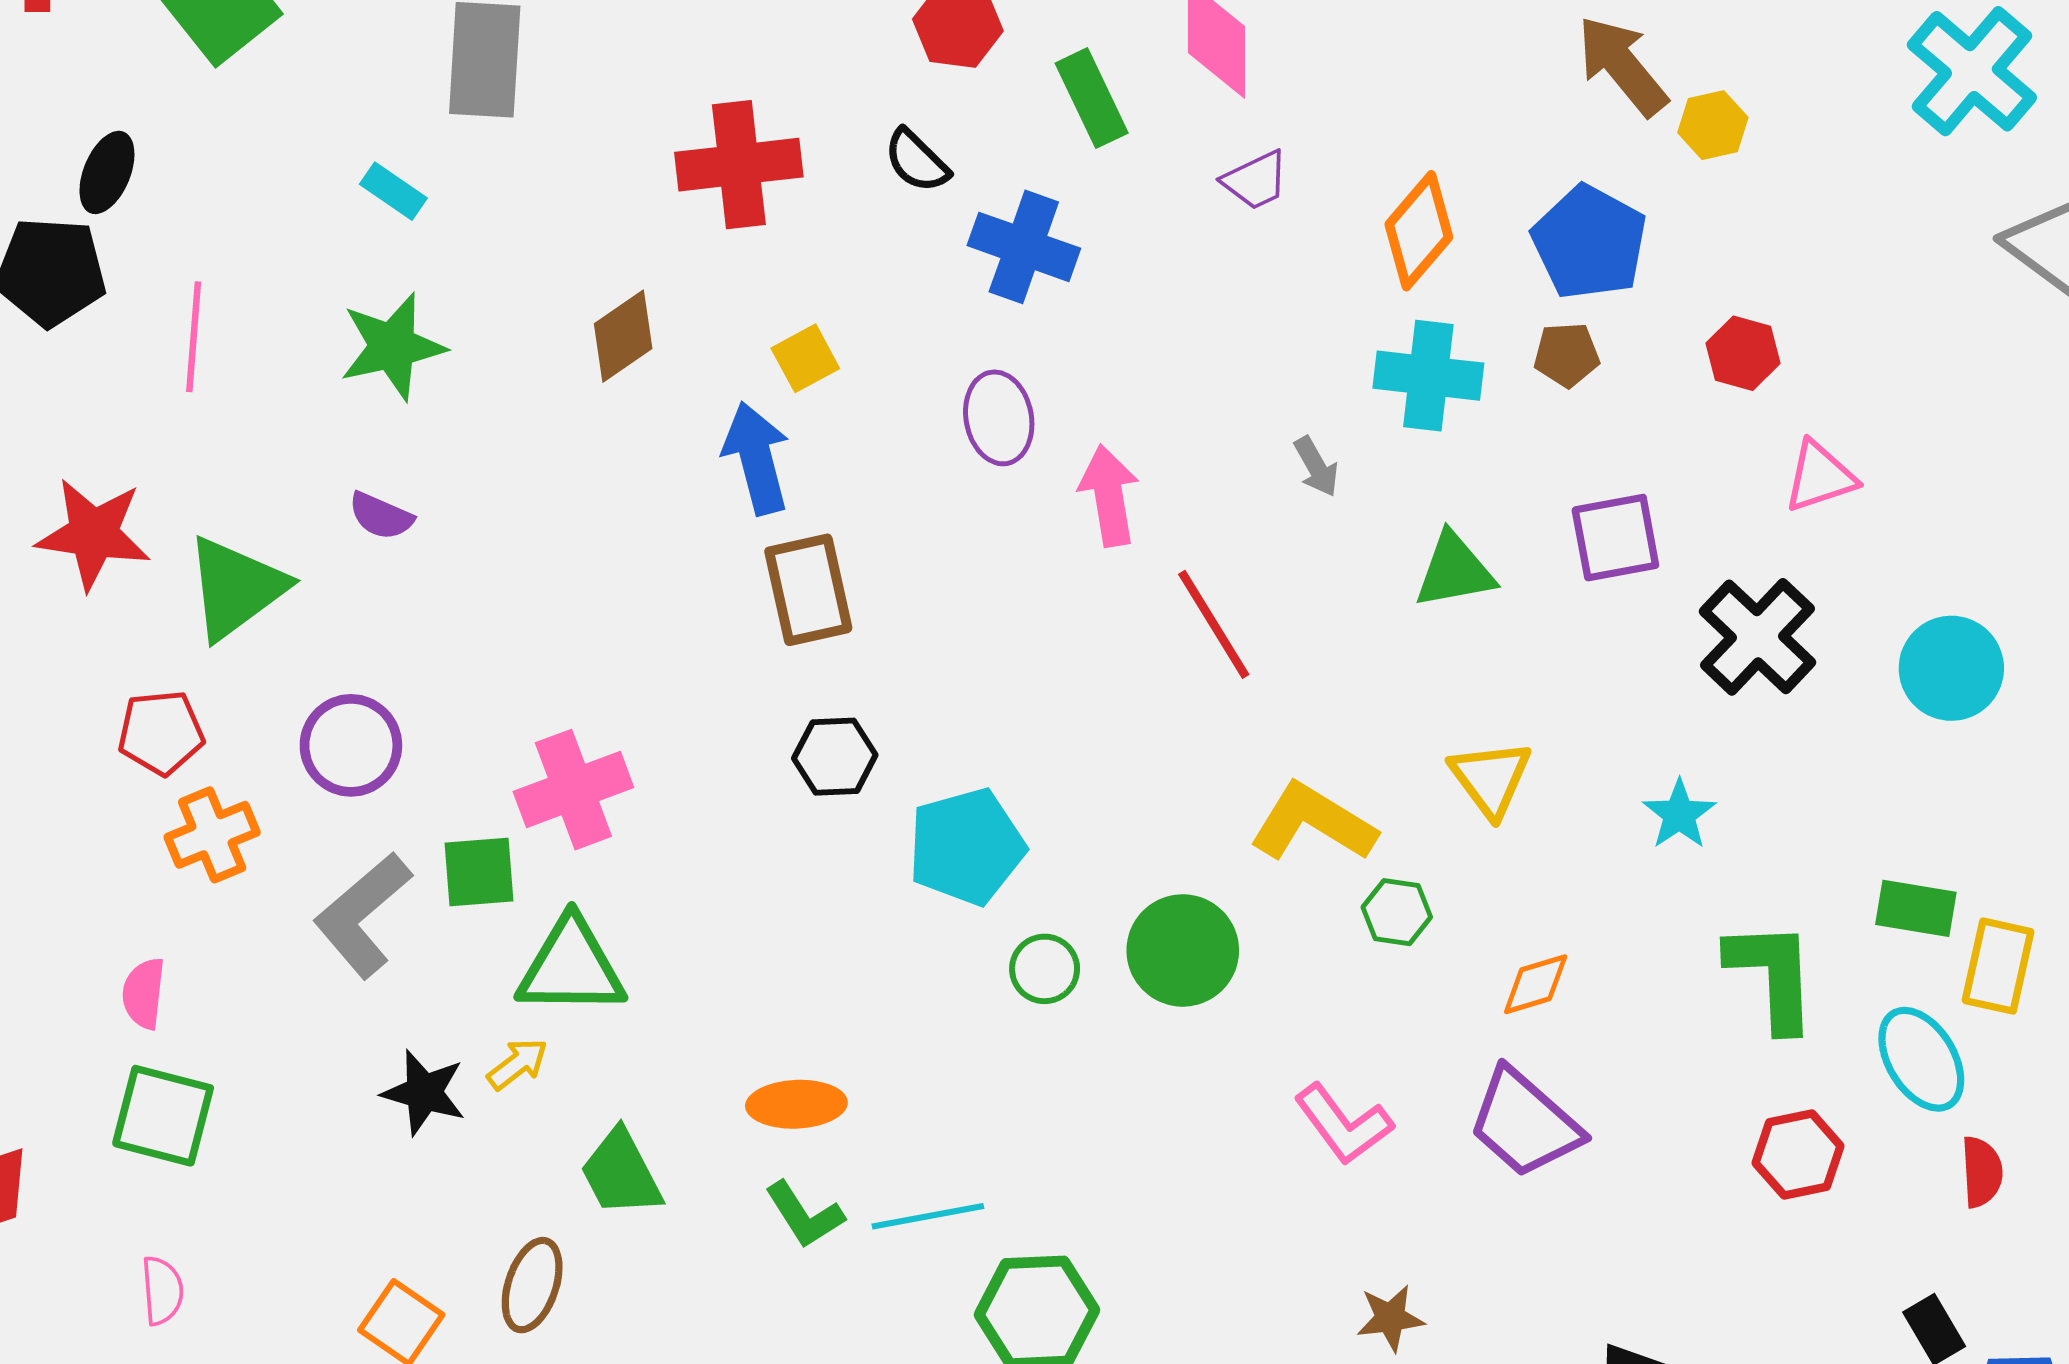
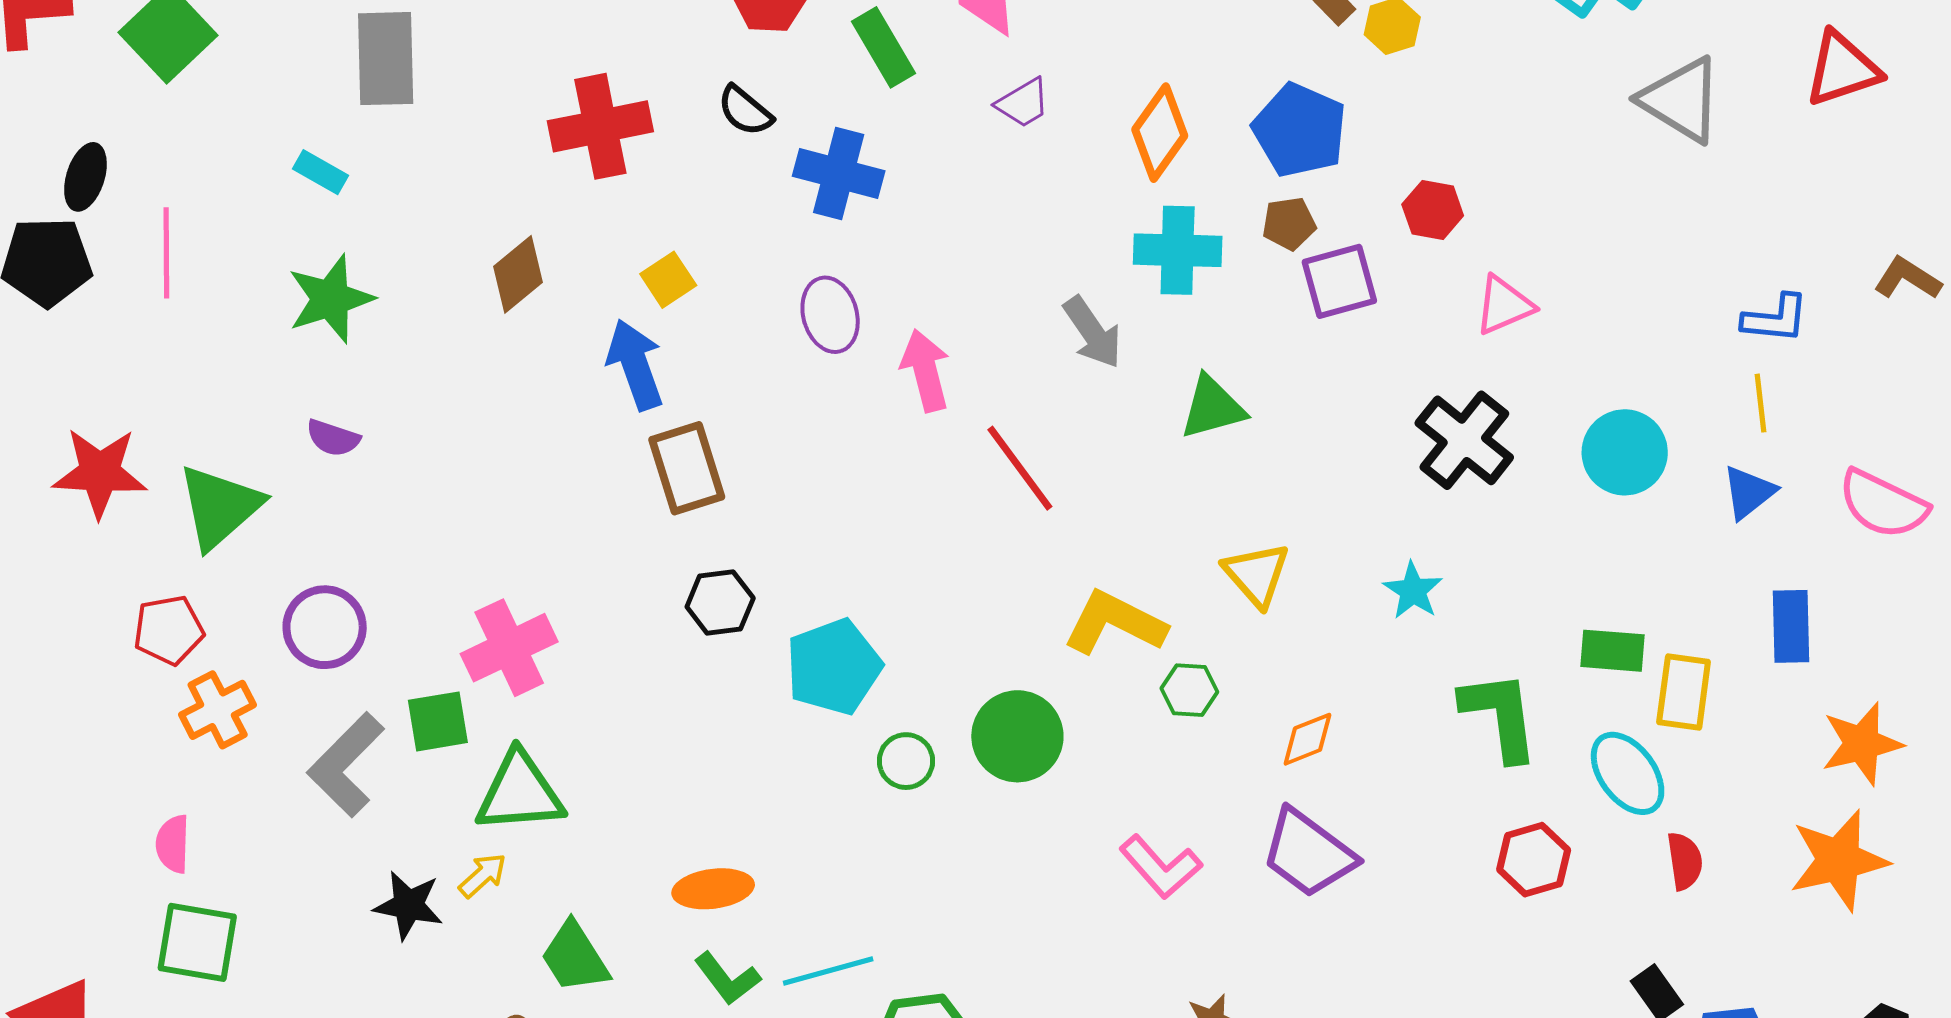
pink line: (194, 337) -> (166, 253), moved
gray arrow: (1316, 467) -> (1093, 332), size x1.5
purple square: (1615, 538) -> (1339, 281), moved

